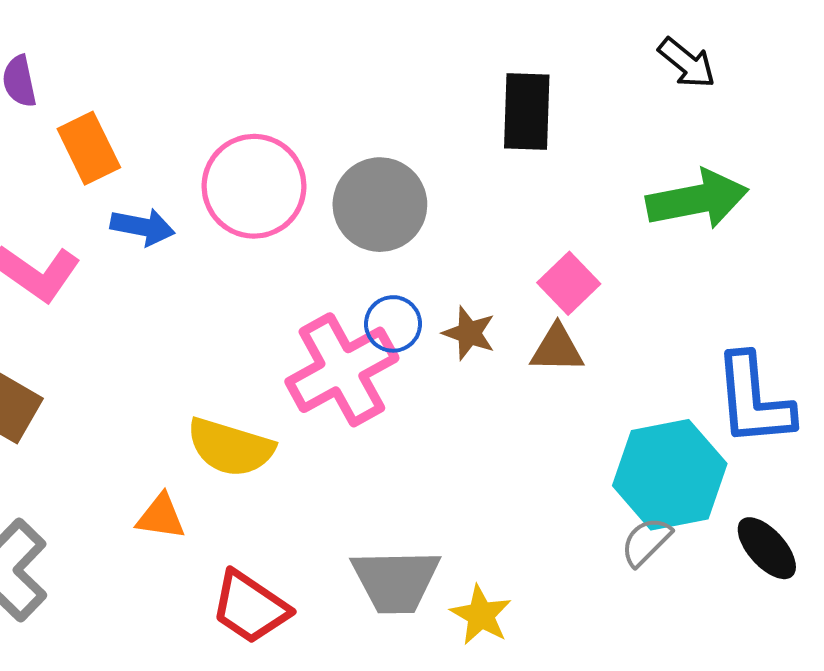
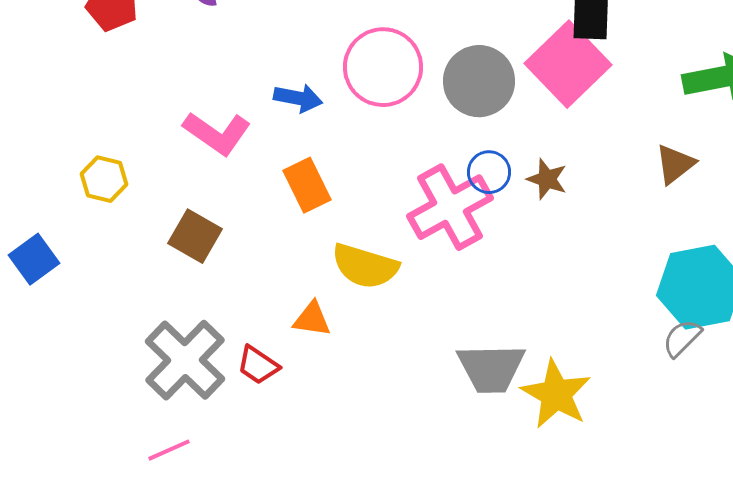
orange rectangle: (89, 148) -> (307, 185), moved
pink square: (569, 283) -> (568, 64), moved, size x1.8
brown triangle: (557, 349) -> (675, 164), moved, turned -39
red trapezoid: (250, 607) -> (258, 365), moved, size x0.7
yellow star: (481, 615) -> (556, 394), size x1.5

